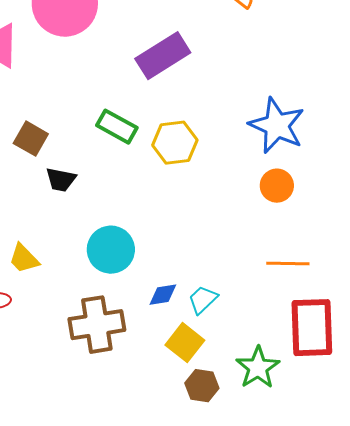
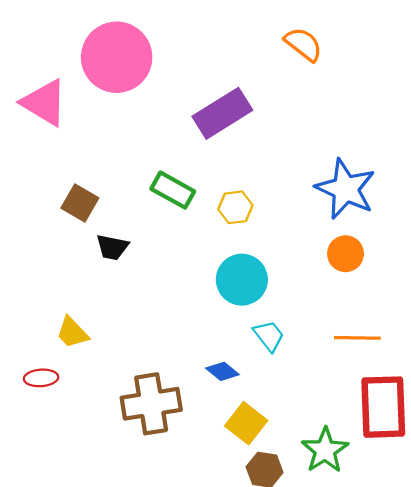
yellow hexagon: (175, 143) -> (235, 207), size x0.7
cyan circle: (111, 250) -> (242, 280), moved
blue diamond: (163, 295) -> (222, 371), turned 48
cyan trapezoid: (203, 300) -> (269, 336), moved, turned 96

